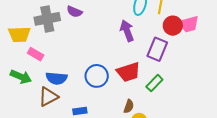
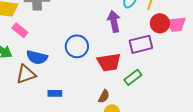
purple rectangle: (157, 49) -> (141, 44), turned 45
blue circle: (97, 76) -> (77, 46), moved

